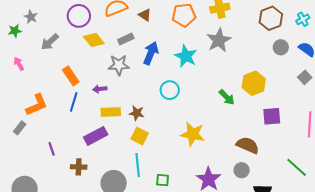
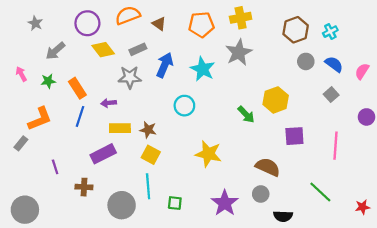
green star: (15, 31) -> (48, 81), moved

